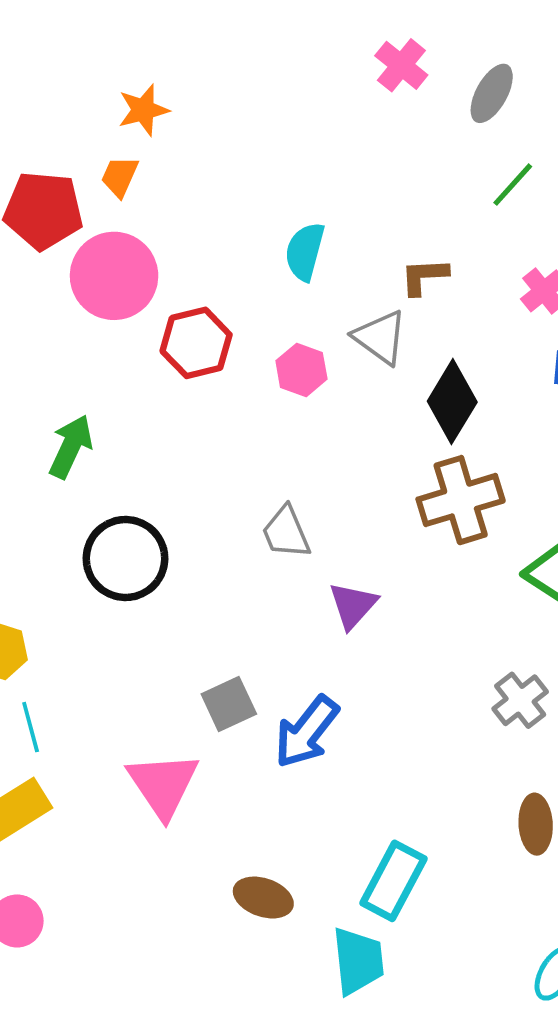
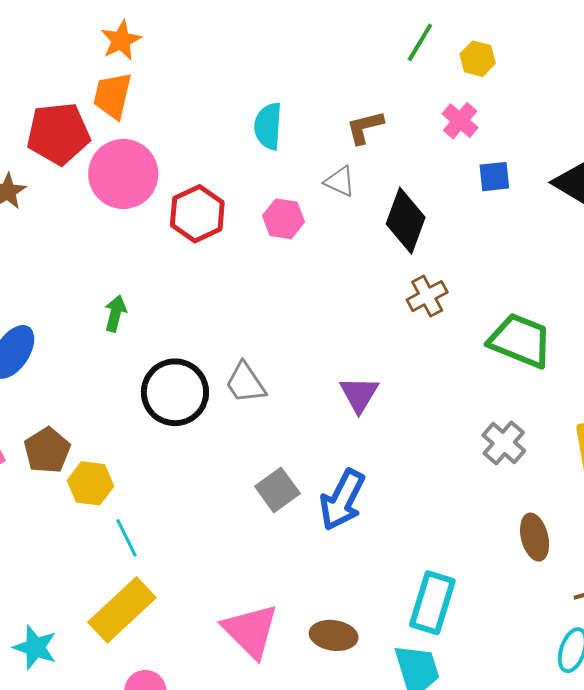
orange trapezoid: (120, 176) -> (112, 96), size x1.4
gray triangle: (380, 337) -> (340, 181), size x0.7
green arrow: (71, 447) -> (115, 313), size x0.7
brown cross: (461, 500) -> (427, 296), size x0.6
gray trapezoid: (286, 532) -> (245, 383), moved
pink triangle: (163, 785) -> (251, 631), moved

